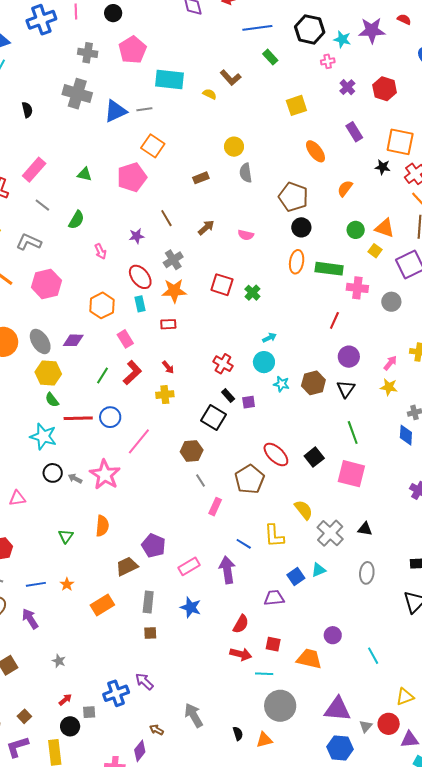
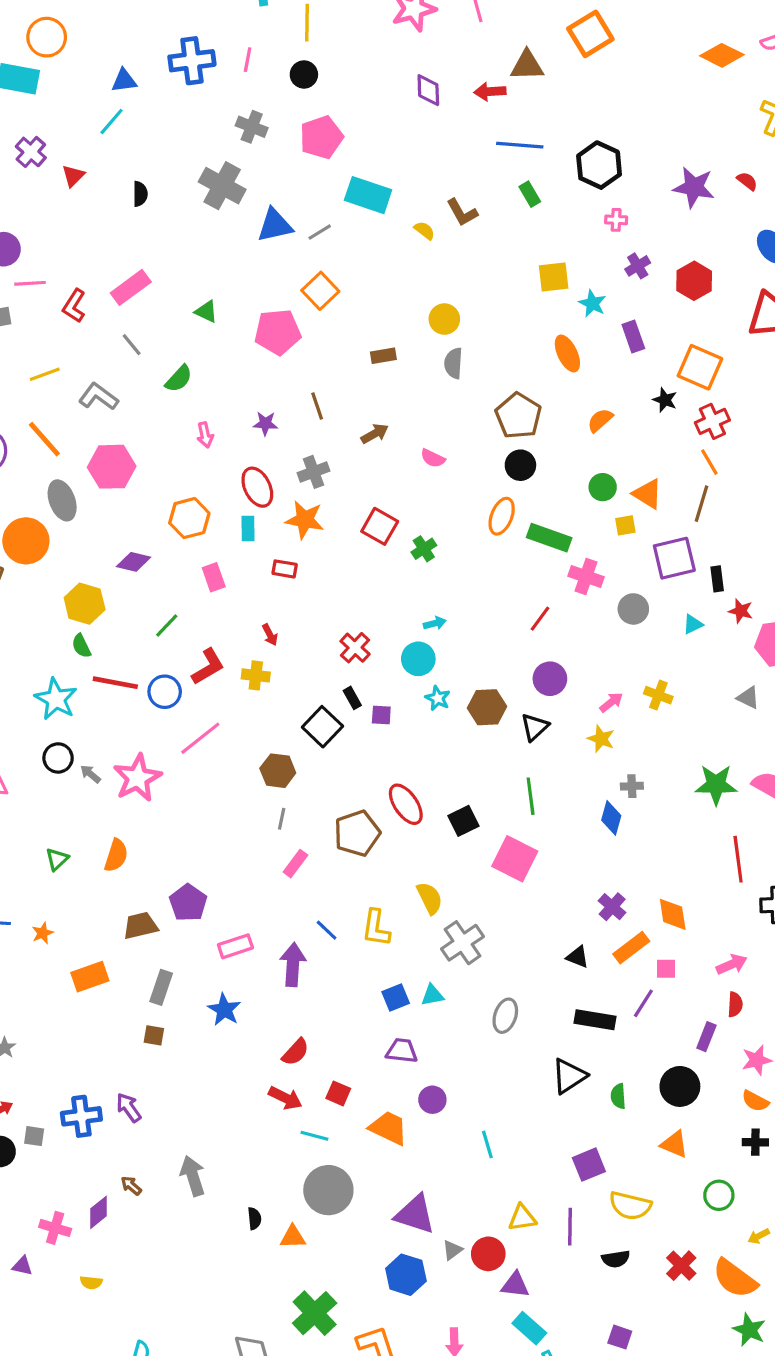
cyan star: (342, 39) -> (592, 303), moved
gray line: (144, 109) -> (320, 232), turned -35
yellow square: (375, 251) -> (625, 525), turned 32
gray ellipse: (40, 341) -> (62, 500), moved
red L-shape: (132, 373) -> (208, 667), moved
gray line: (200, 480) -> (282, 819), turned 32
black triangle: (365, 529) -> (578, 957), moved
purple trapezoid: (274, 598) -> (402, 1051), moved

